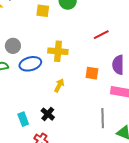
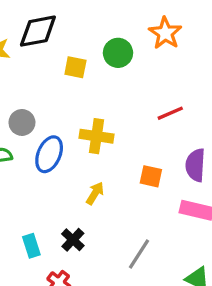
blue ellipse: (30, 64) -> (49, 154), turned -55
gray line: (103, 118) -> (139, 254), moved, turned 30

